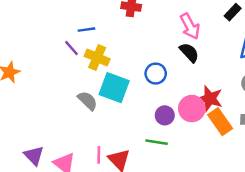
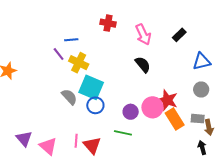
black rectangle: (233, 12) -> (179, 35), moved
pink arrow: (190, 26) -> (143, 35), moved
black semicircle: (189, 53) -> (143, 65), moved
blue circle: (156, 74) -> (95, 105), moved

